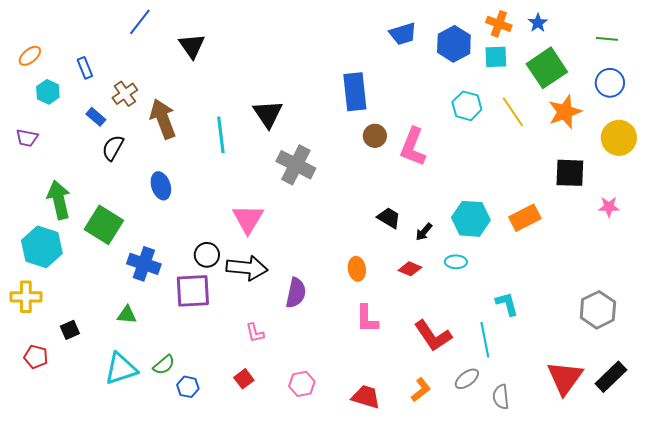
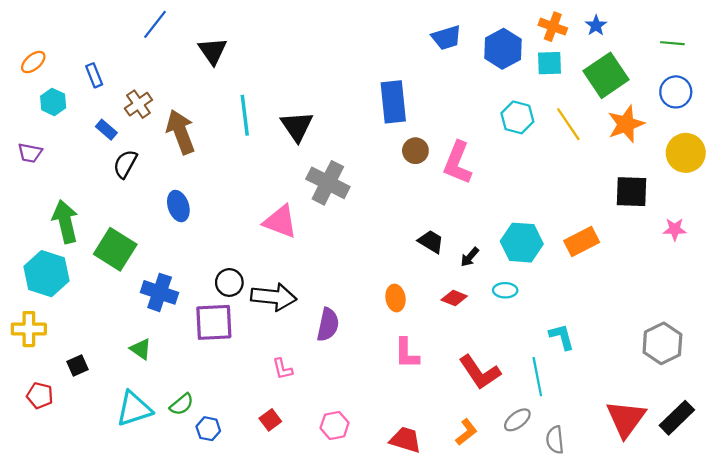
cyan line: (221, 135) -> (245, 115), moved
pink triangle: (248, 219) -> (280, 222), moved, turned -40
green triangle: (127, 315) -> (141, 349), turned 30

